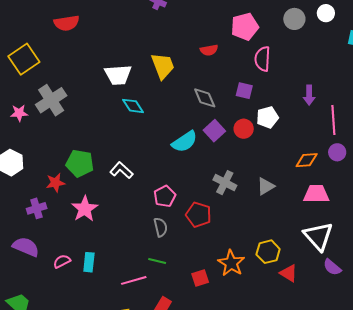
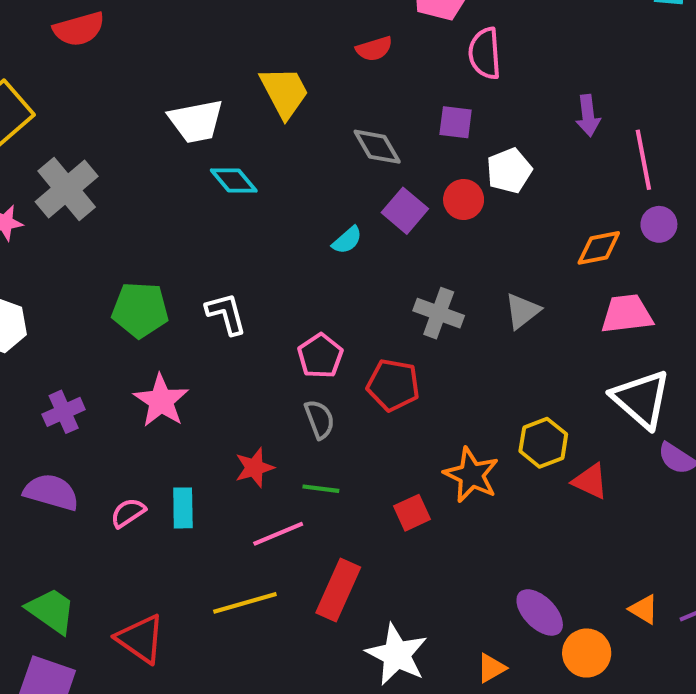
cyan semicircle: (185, 142) -> (347, 240), size x0.6
white L-shape: (121, 170) -> (226, 314), turned 40
red star: (55, 183) -> (254, 468), moved

